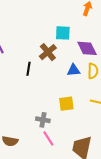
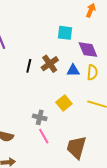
brown cross: (48, 52) -> (50, 64), moved
yellow square: (66, 104) -> (64, 103), turned -35

